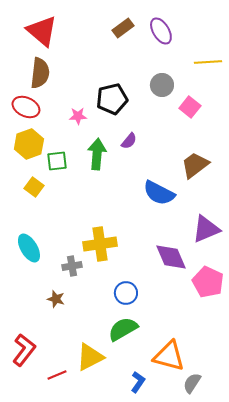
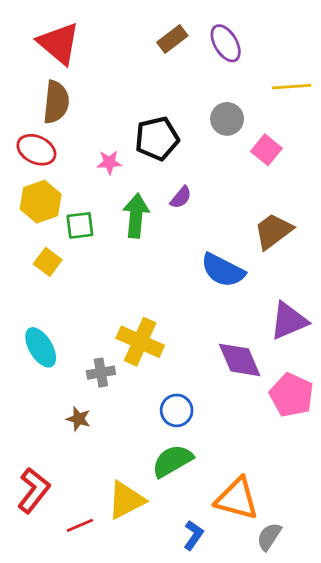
yellow cross: (100, 244) -> (140, 342), turned 32

